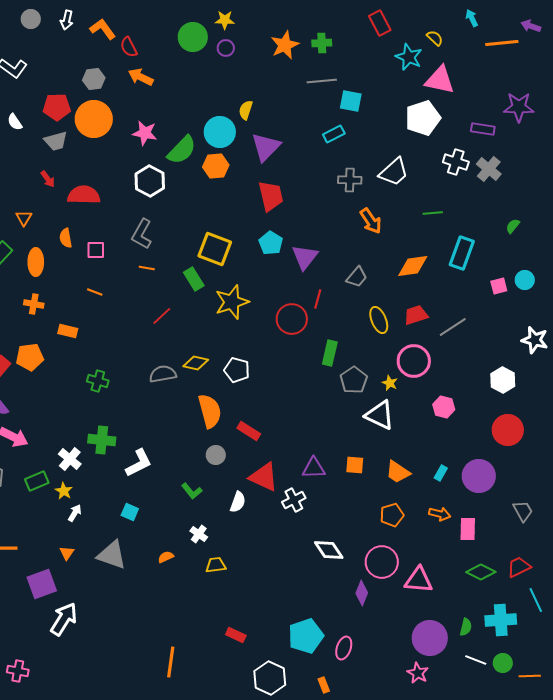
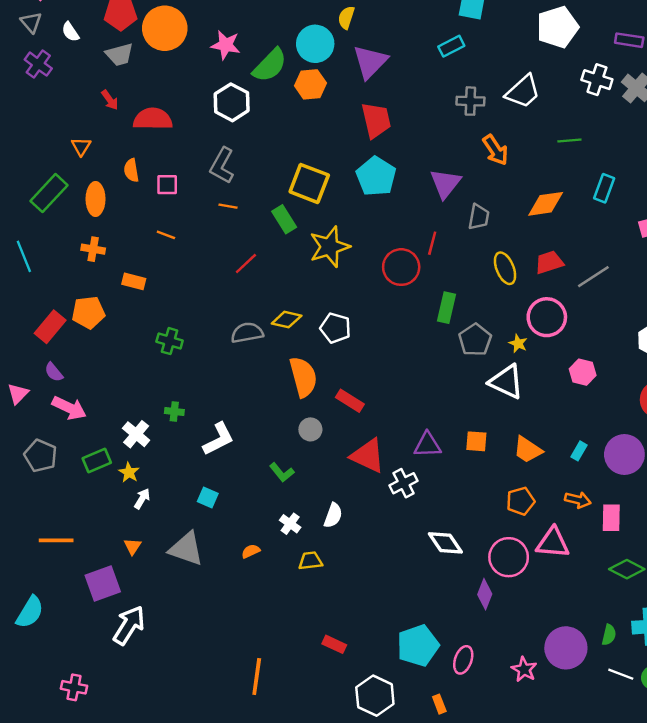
cyan pentagon: (271, 243) -> (376, 176), size x1.4
cyan rectangle: (462, 253) -> (604, 188), size x0.7
purple triangle: (305, 257) -> (445, 183), moved
gray trapezoid: (357, 277) -> (479, 217), turned -30
green cross: (102, 440) -> (174, 412), size x0.6
white semicircle: (238, 502) -> (333, 515), moved
pink triangle: (419, 580) -> (553, 543), moved
pink star: (418, 673) -> (524, 669), moved

